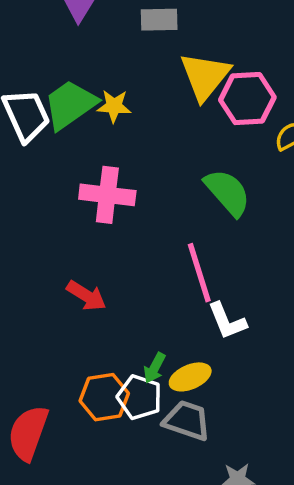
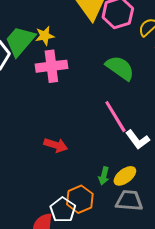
pink cross: (107, 195) -> (51, 66), moved
white pentagon: (139, 397) -> (63, 210), moved, turned 30

